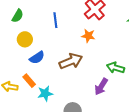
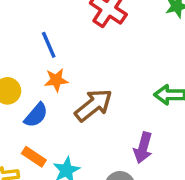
orange star: (88, 36) -> (56, 80), moved
purple arrow: (101, 87) -> (143, 148), moved

